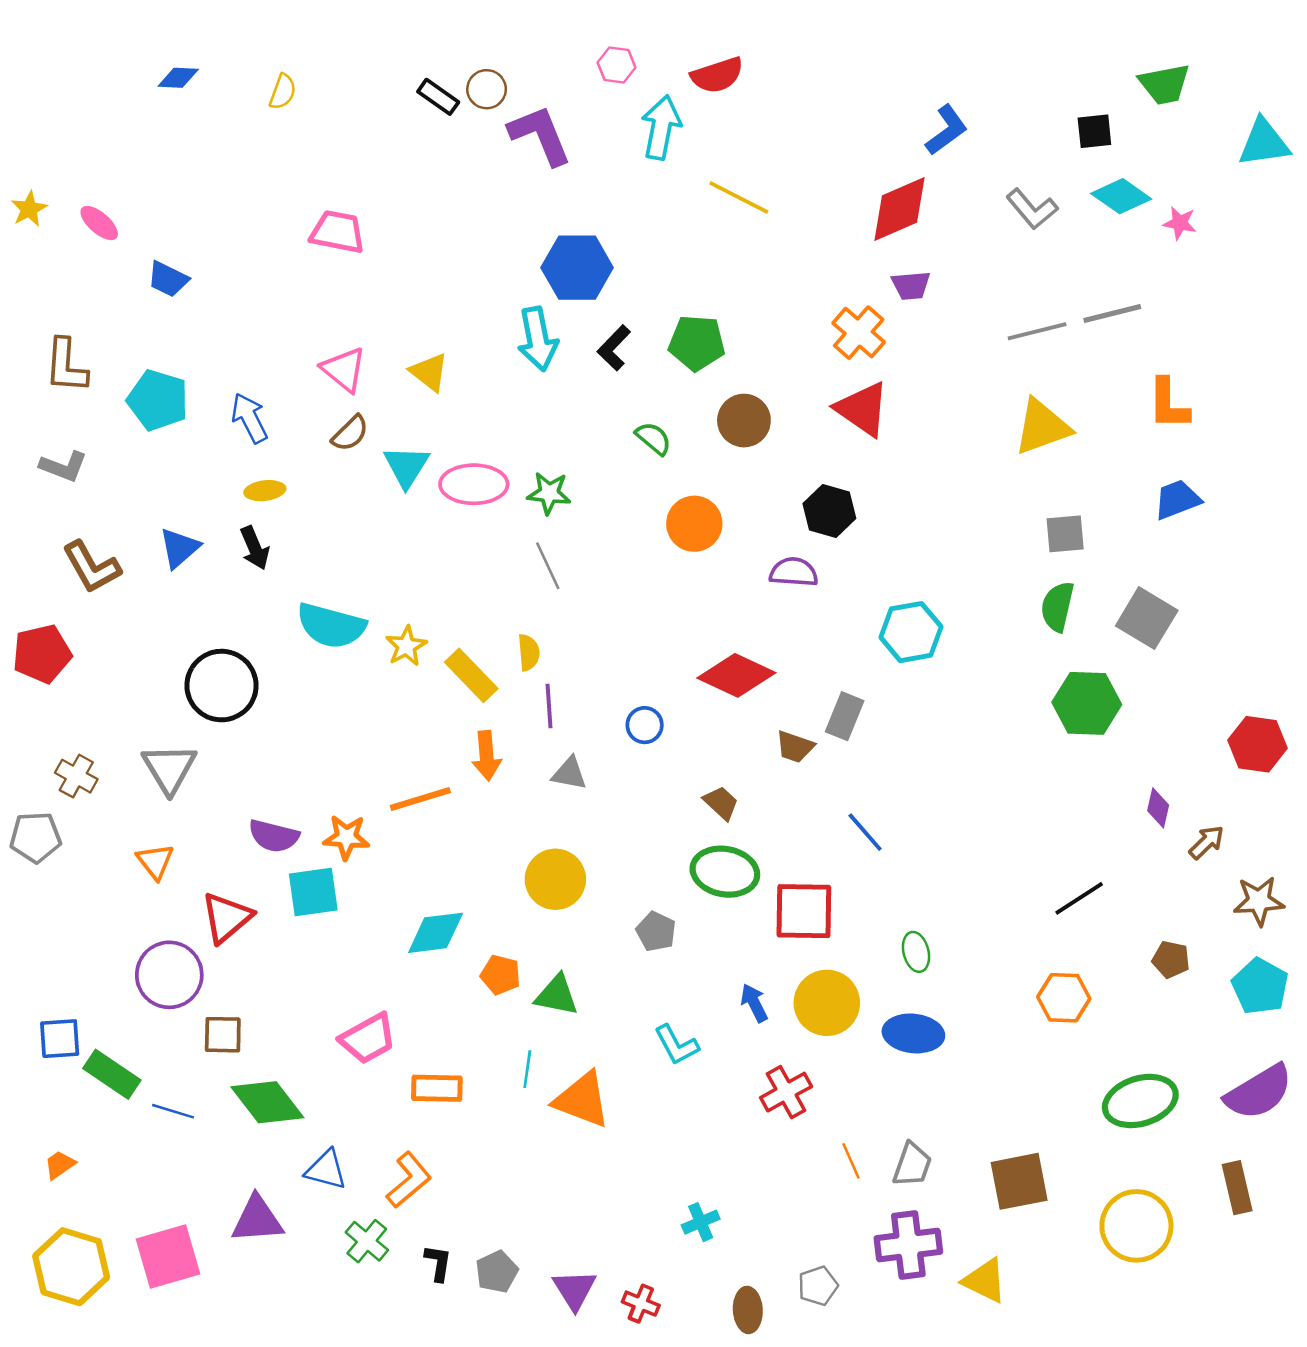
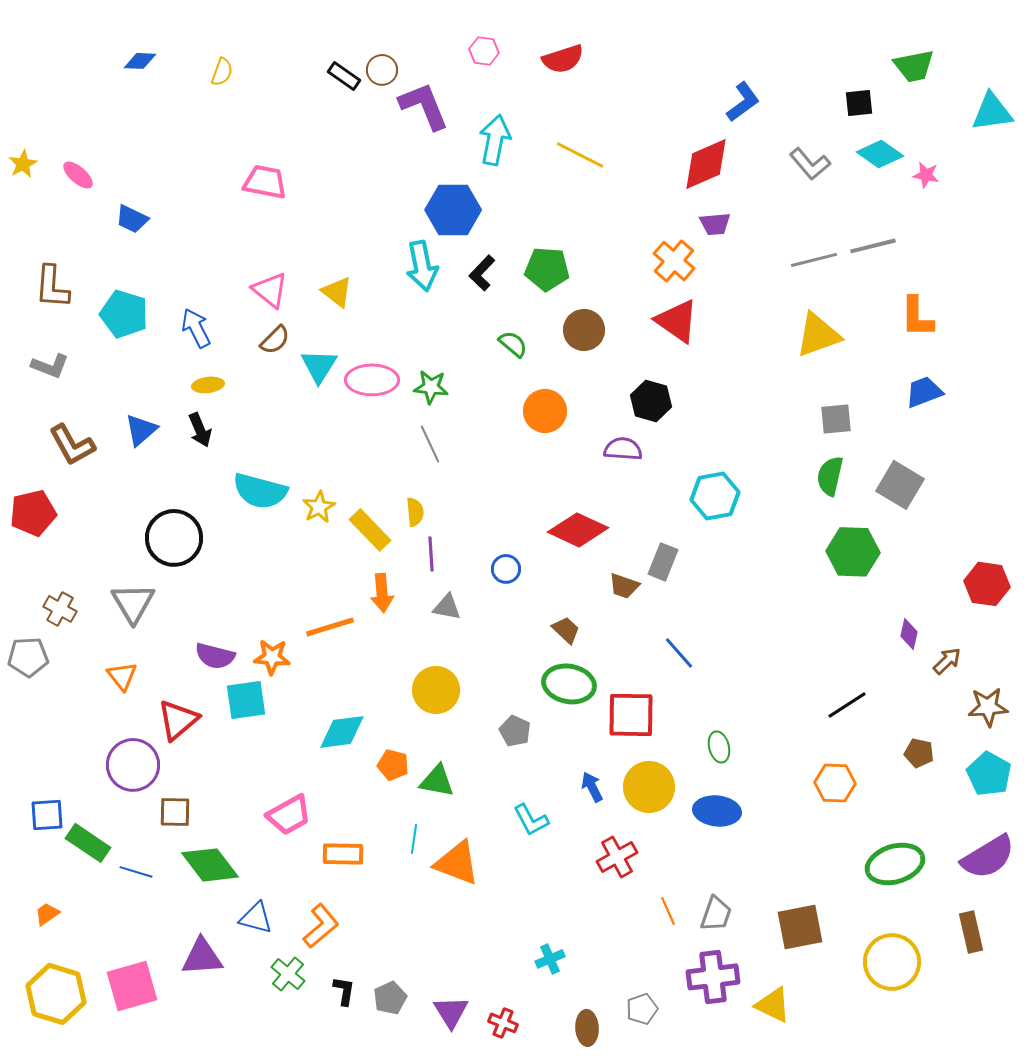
cyan arrow: (661, 127) -> (495, 140), moved

